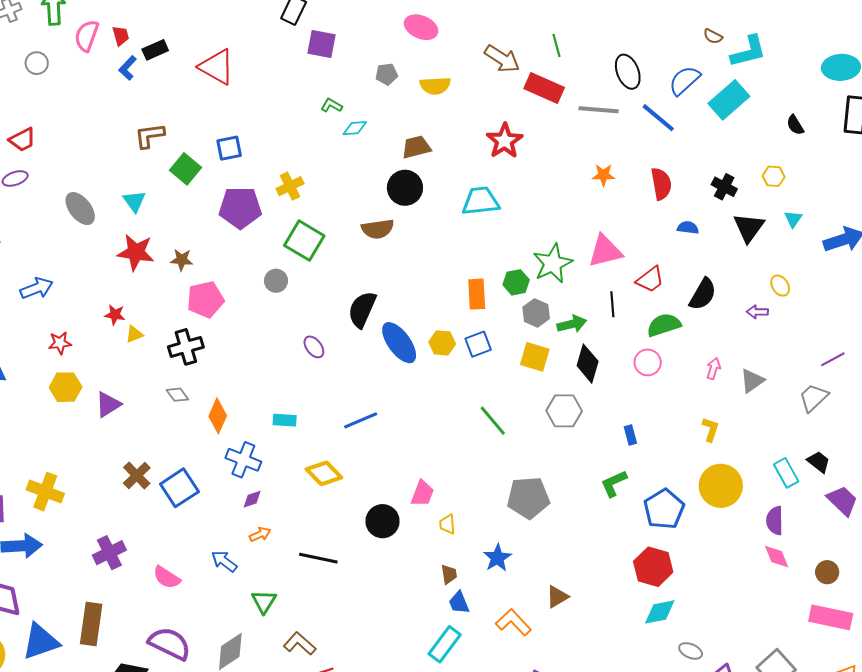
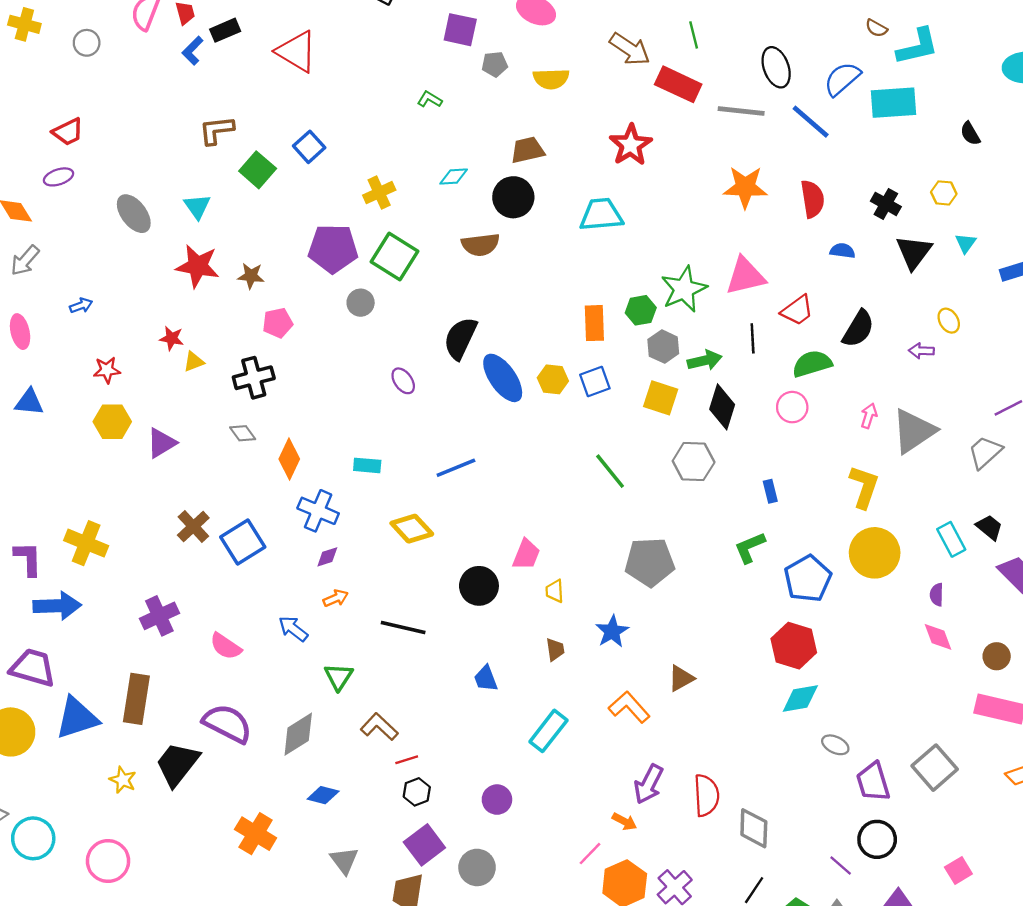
purple square: (321, 44) -> (460, 30), moved
cyan rectangle: (729, 100) -> (894, 103), turned 36
cyan diamond: (355, 128) -> (454, 177), moved
blue square: (229, 148) -> (309, 147), turned -32
orange star: (603, 175) -> (745, 187), size x1.6
purple pentagon: (240, 208) -> (333, 249), moved
blue arrow: (37, 288) -> (81, 306), size x0.6
pink pentagon: (205, 300) -> (278, 323), size x0.7
gray triangle: (752, 381) -> (914, 431), size x1.6
yellow L-shape: (711, 429) -> (864, 487), size x1.5
purple semicircle: (775, 521) -> (937, 595), size x0.7
blue trapezoid: (459, 603) -> (486, 679), moved

